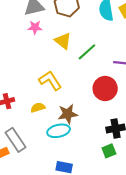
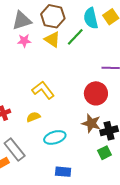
yellow triangle: (63, 41) -> (52, 39), moved
green line: (87, 52) -> (75, 37), moved
brown star: (68, 114) -> (91, 123), moved, turned 30

